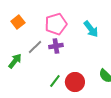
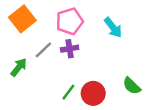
orange square: (18, 22) -> (22, 19), size x1.5

